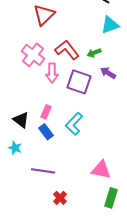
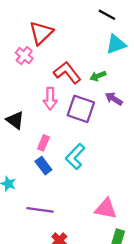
pink cross: (33, 55) -> (24, 56), moved, size x0.7
black triangle: (21, 120) -> (15, 120), moved

